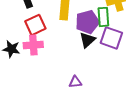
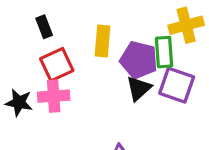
purple pentagon: (87, 22) -> (139, 60), turned 30

